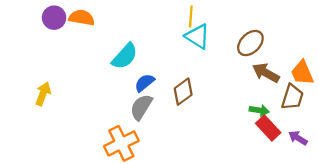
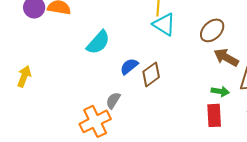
blue semicircle: (145, 83) -> (129, 66), moved
gray semicircle: (141, 107) -> (113, 100), moved, size x0.7
red rectangle: (268, 128) -> (214, 115), moved, turned 40

